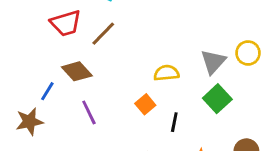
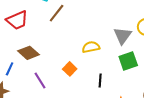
brown line: (103, 34) -> (57, 13), moved
green square: (217, 99) -> (128, 61), turned 30
orange square: (145, 104) -> (70, 69), moved

